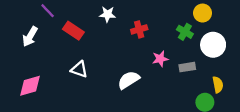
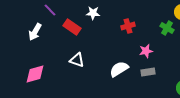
white star: (107, 14) -> (93, 13), moved
gray rectangle: (187, 67) -> (148, 72), moved

